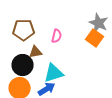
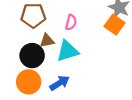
cyan triangle: (54, 73) -> (68, 51), moved

